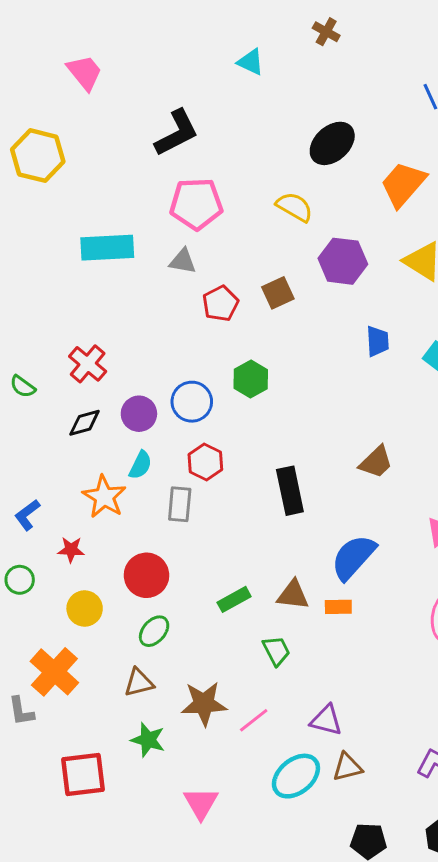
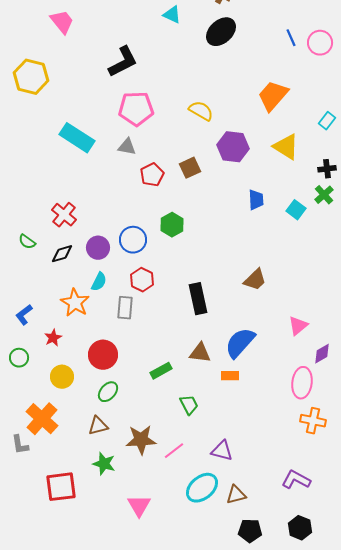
black ellipse: (332, 143) -> (221, 32), moved
cyan rectangle: (107, 248) -> (77, 138), turned 36
green semicircle: (23, 387) -> (27, 242), moved
red star: (71, 550) -> (53, 338), turned -30
brown triangle: (293, 595) -> (200, 353), moved
brown triangle: (347, 767) -> (236, 495), moved

